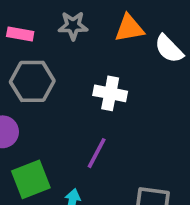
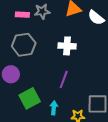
pink rectangle: (20, 34) -> (22, 15), moved

